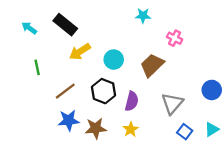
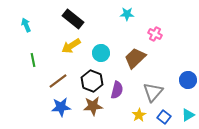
black rectangle: (65, 25) -> (73, 19), moved
cyan arrow: (29, 28) -> (26, 25), turned 32
brown star: (96, 128) -> (93, 106), moved
yellow star: (131, 129) -> (139, 115), moved

